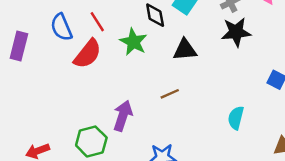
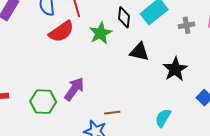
black star: (236, 32) -> (175, 69), moved, turned 30
brown line: (170, 94) -> (112, 113), moved

